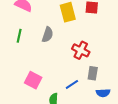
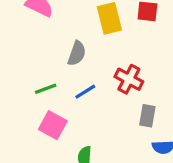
green line: (19, 36) -> (46, 89), moved, turned 56
blue line: (72, 84) -> (85, 92), moved

